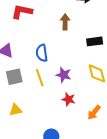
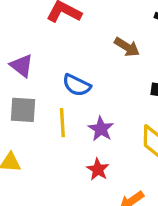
brown arrow: (65, 22) -> (127, 47), turned 105
blue semicircle: (42, 53) -> (77, 85), turned -72

